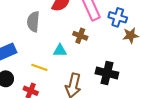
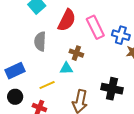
brown cross: (80, 36) -> (76, 53), moved
yellow line: (39, 67) -> (47, 85), turned -42

